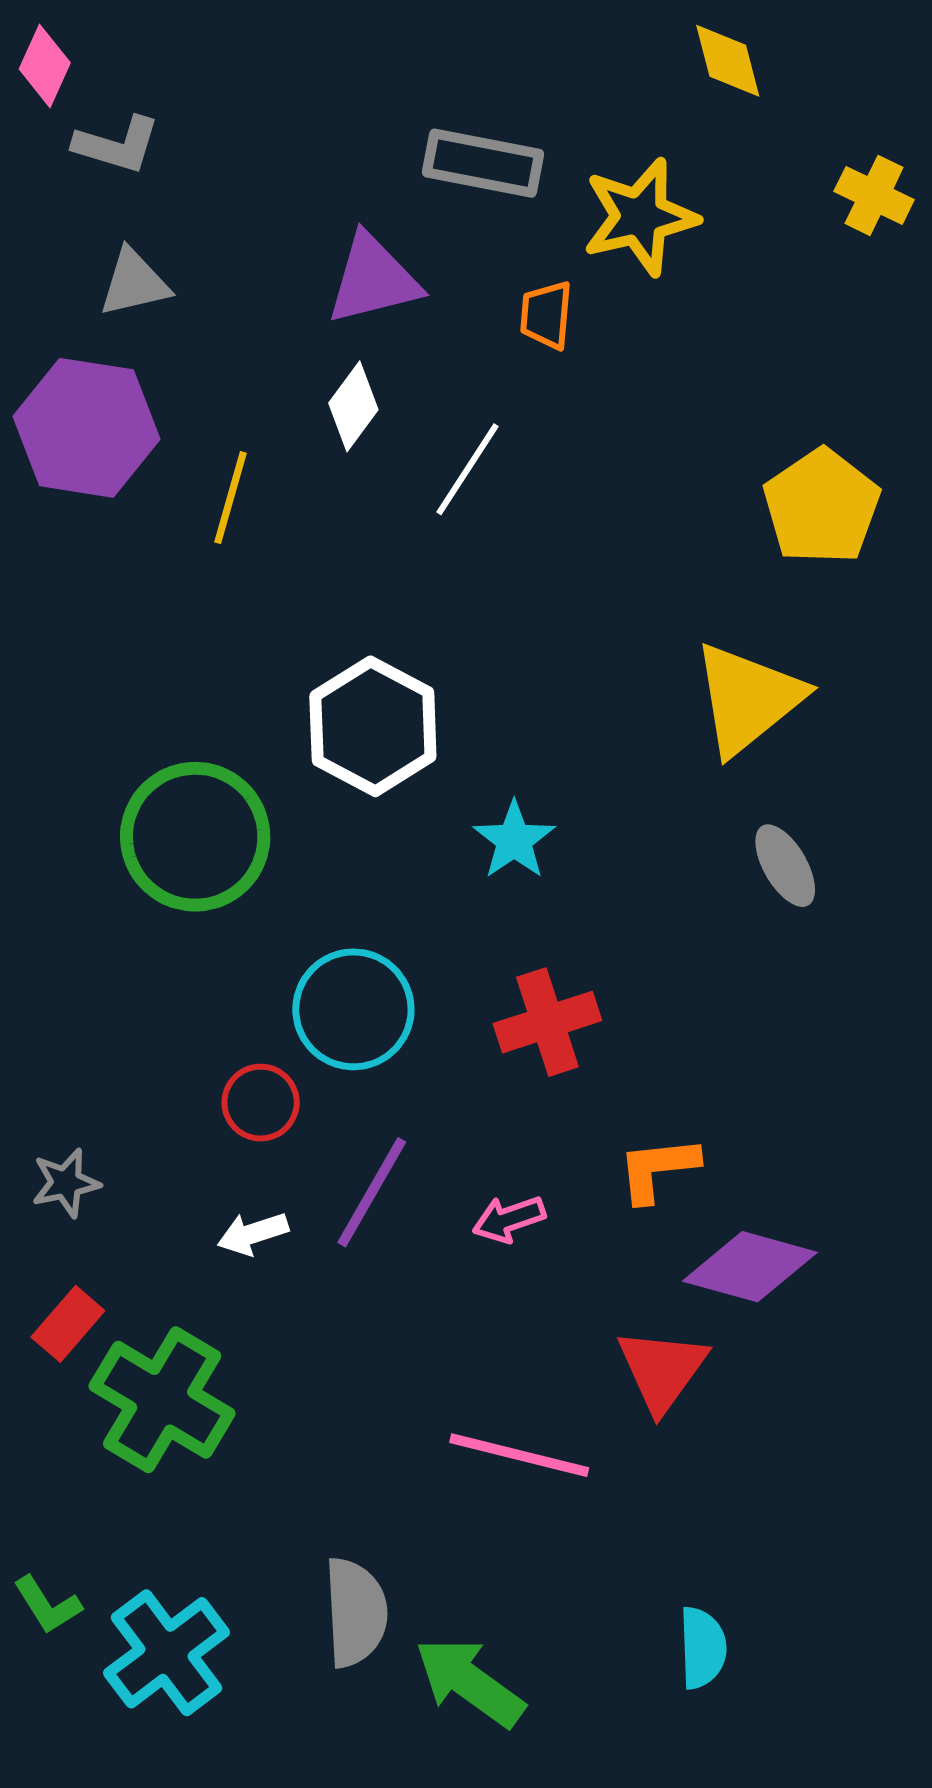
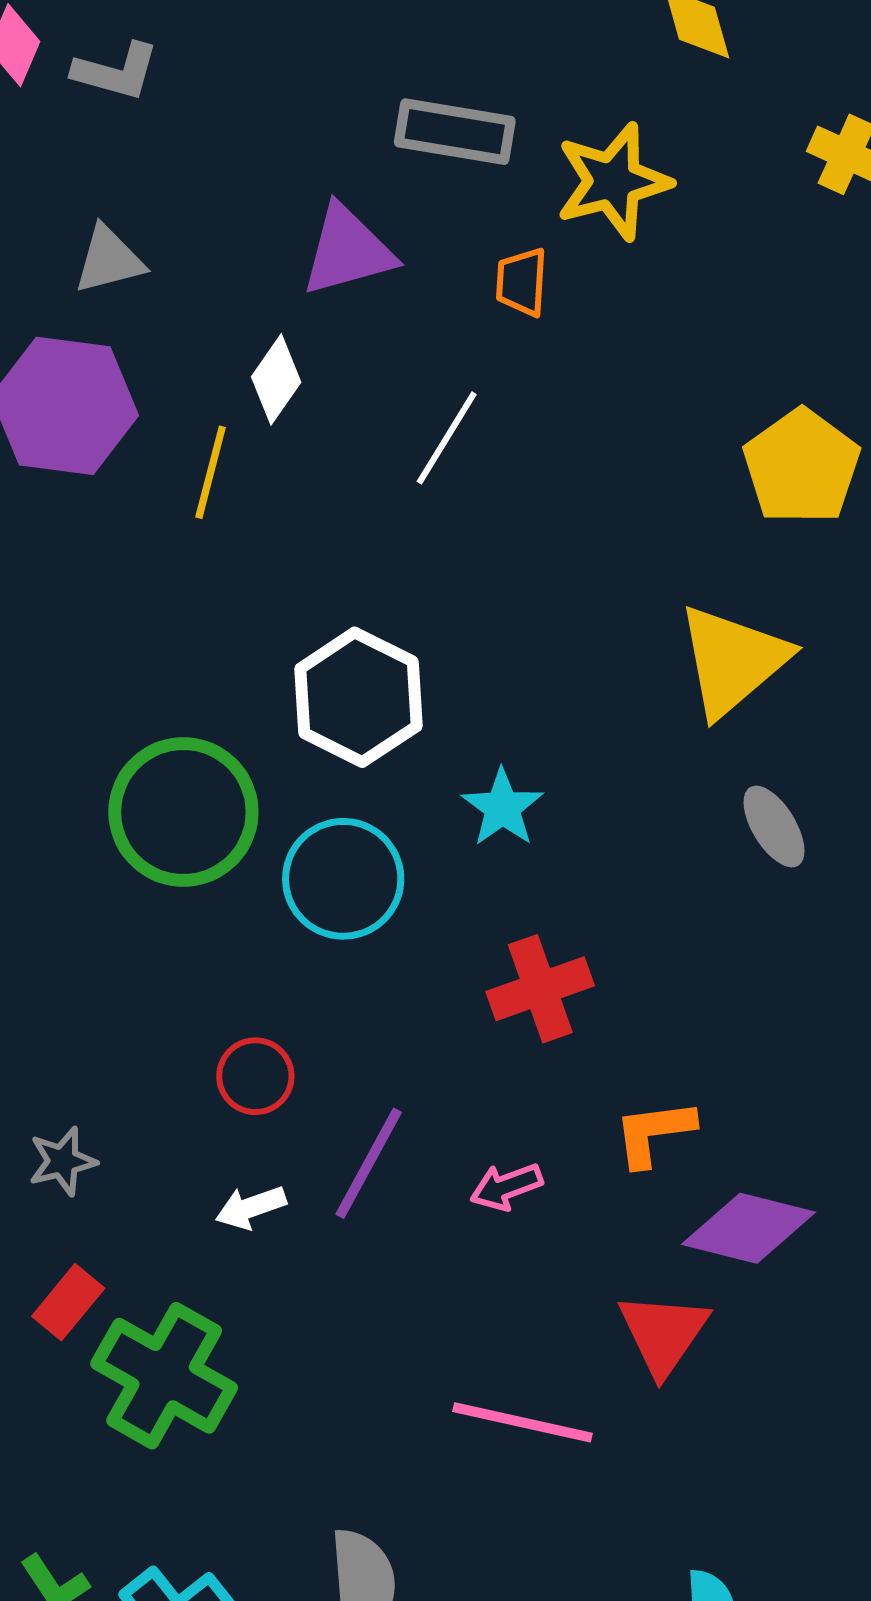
gray L-shape: (117, 145) -> (116, 71), moved
white diamond: (353, 406) -> (276, 379), moved
cyan circle: (353, 1009) -> (343, 879), moved

